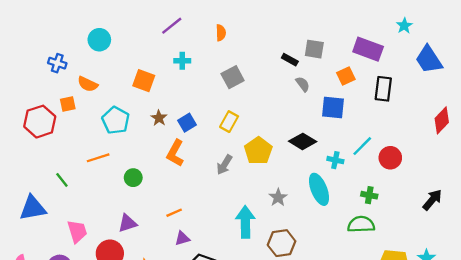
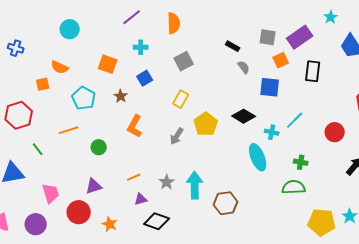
orange semicircle: (221, 33) -> (174, 23), size x1.5
gray square: (314, 49) -> (268, 37), moved
purple rectangle: (368, 49) -> (300, 37), turned -55
blue cross: (57, 63) -> (16, 48), moved
red hexagon: (40, 122) -> (19, 115), moved
blue square: (187, 123) -> (145, 78), moved
red circle: (390, 158) -> (335, 132), moved
gray star: (278, 197) -> (167, 182), moved

